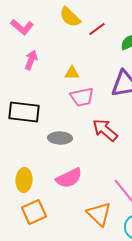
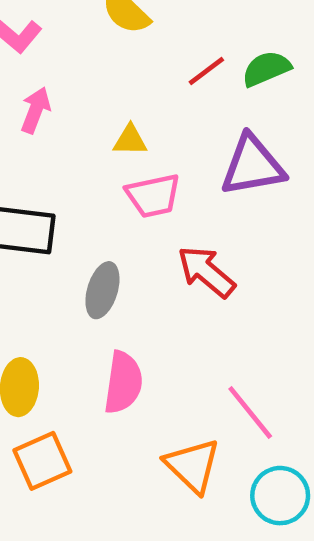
red line: (97, 29) -> (206, 71), moved
gray ellipse: (60, 138) -> (102, 290), turned -75
pink semicircle: (69, 178) -> (123, 382), turned -56

